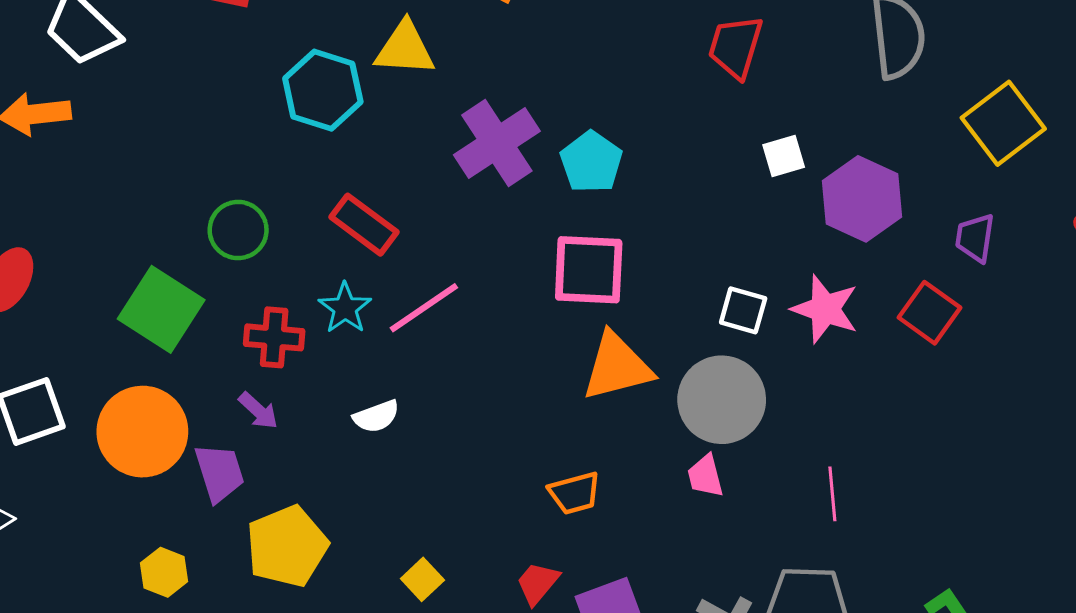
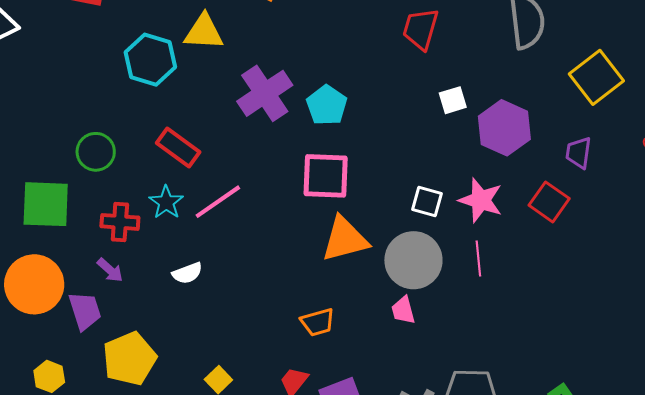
green square: (161, 309) -> (46, 204), turned -30
pink line: (832, 494) -> (478, 258), moved

